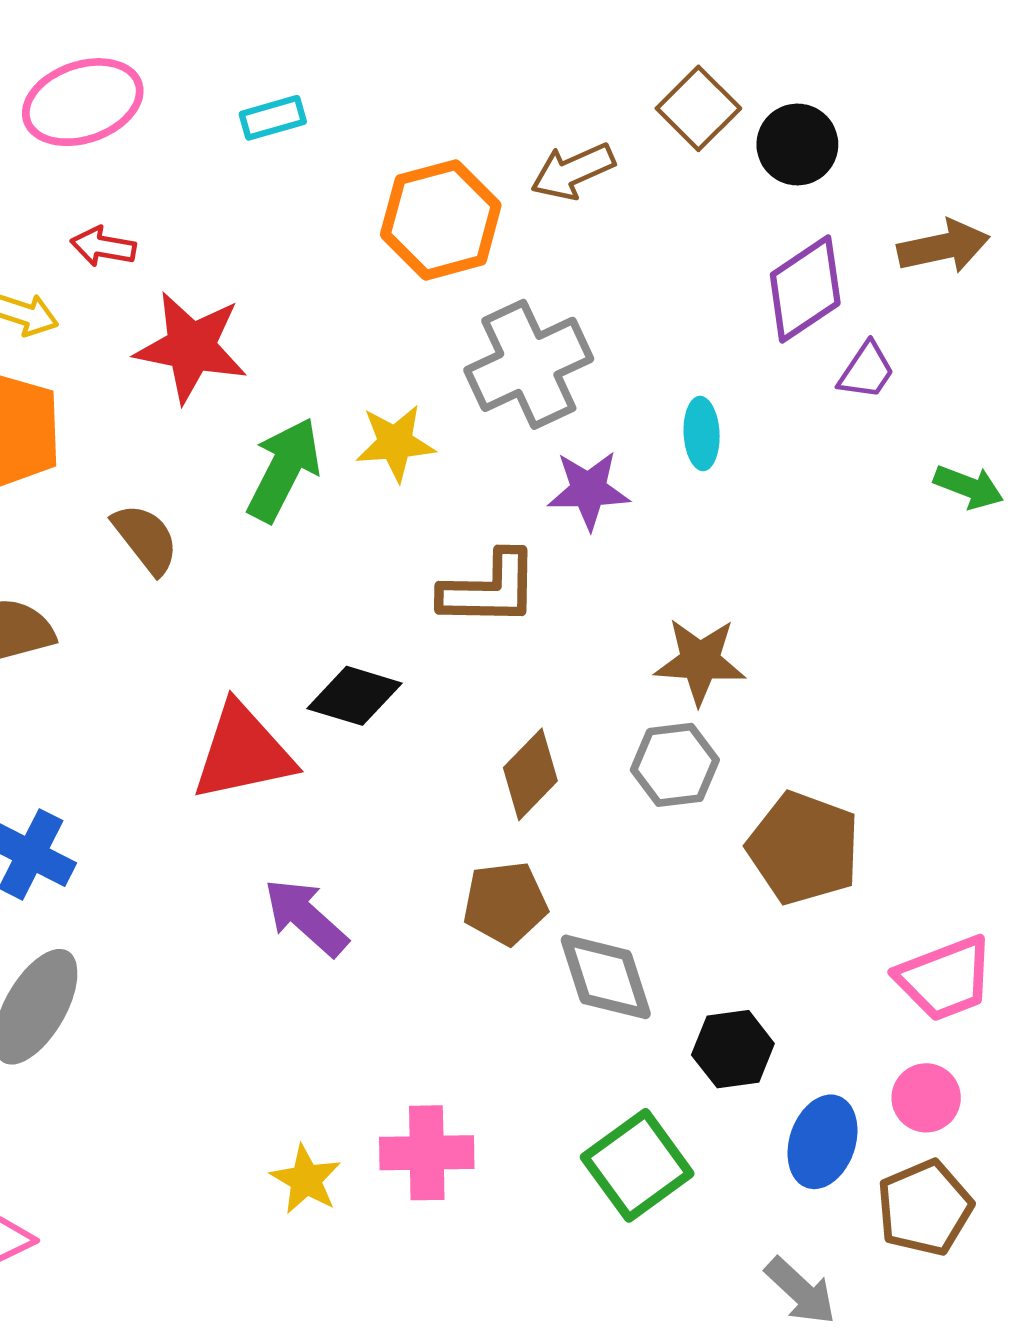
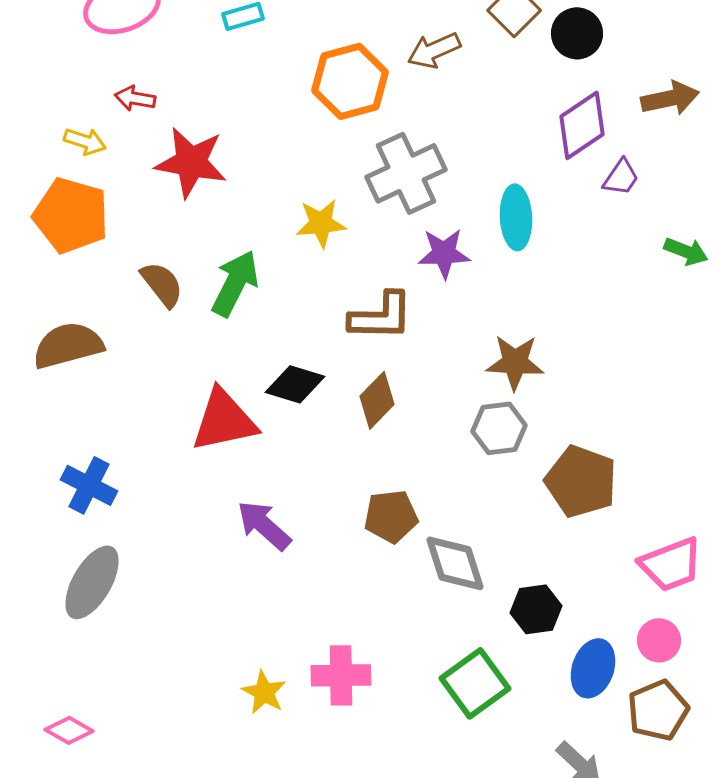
cyan ellipse: (702, 433) -> (516, 217), size x1.4
green arrow: (284, 470) -> (235, 283), moved
brown diamond: (530, 774) -> (377, 400), moved

